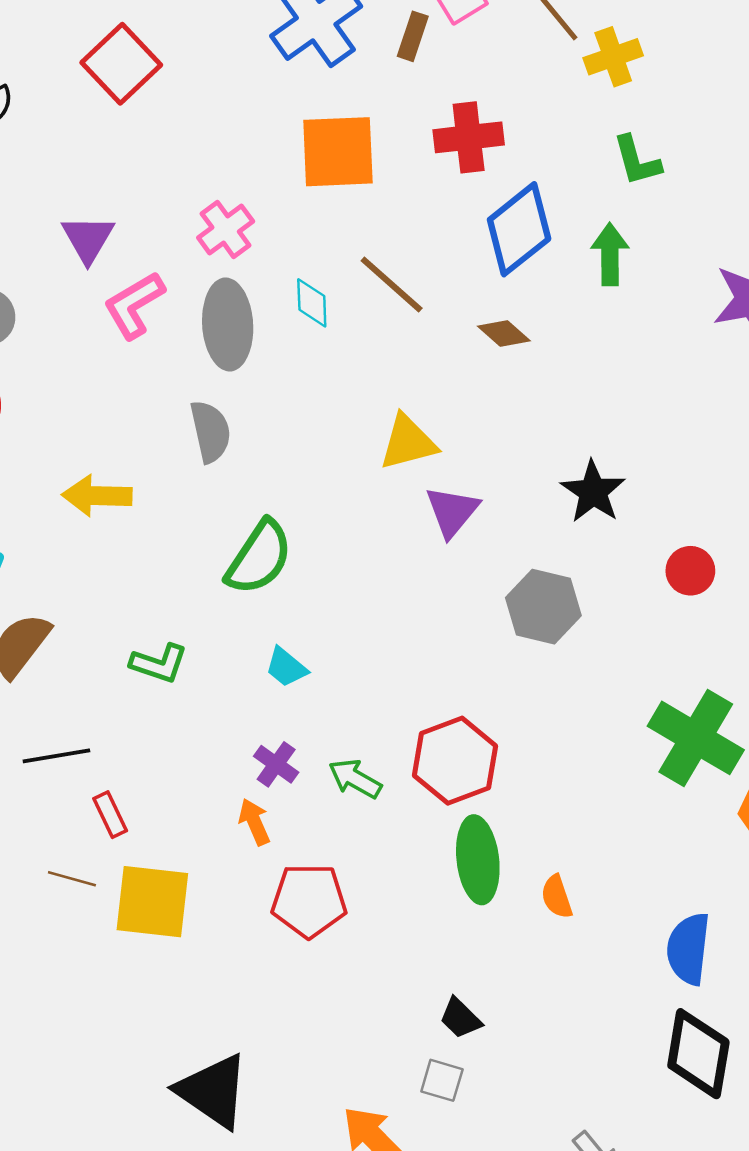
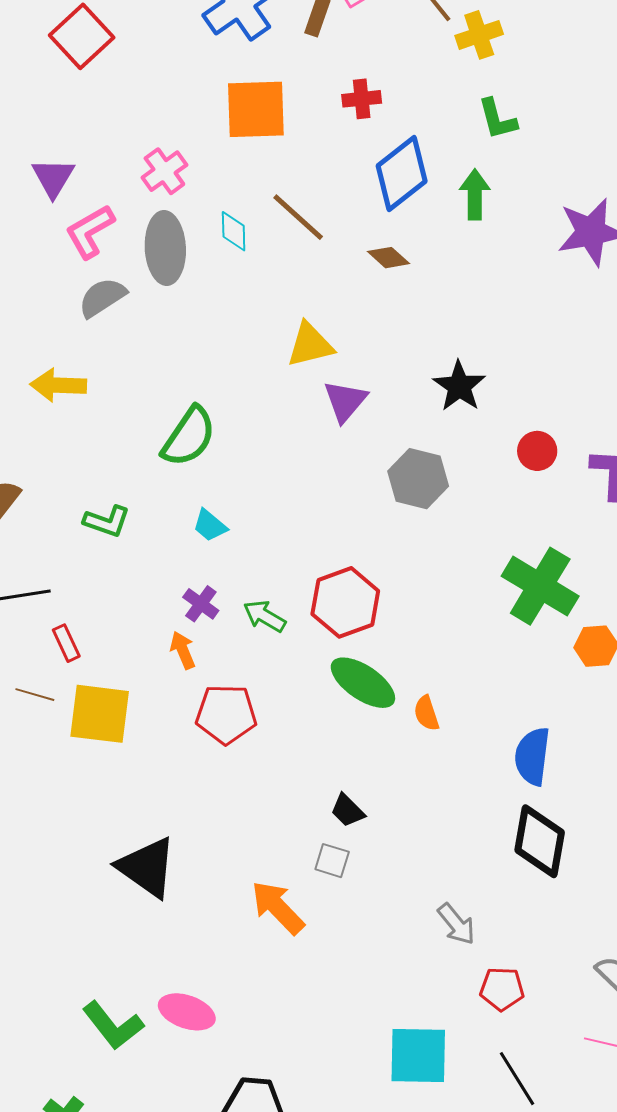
red cross: (469, 137) -> (362, 99), size x0.7
gray semicircle: (210, 432) -> (102, 297), moved, turned -111
green ellipse: (478, 860) -> (363, 683), turned -50

